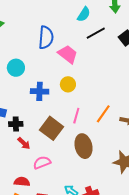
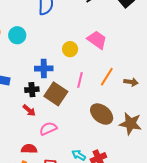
pink trapezoid: (68, 54) -> (97, 40), moved
blue cross: (40, 91) -> (44, 69), moved
black cross: (16, 124) -> (32, 90), moved
brown ellipse: (83, 146) -> (102, 114), moved, turned -35

